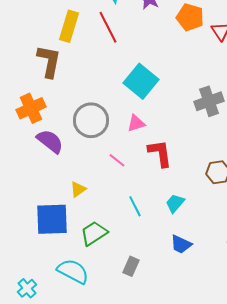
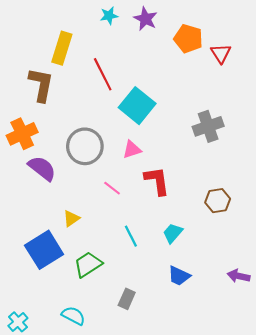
red line: (108, 27) -> (103, 74), moved
blue square: (52, 219) -> (44, 250), turned -30
cyan semicircle: (73, 271) -> (73, 316), moved, size x0.7

